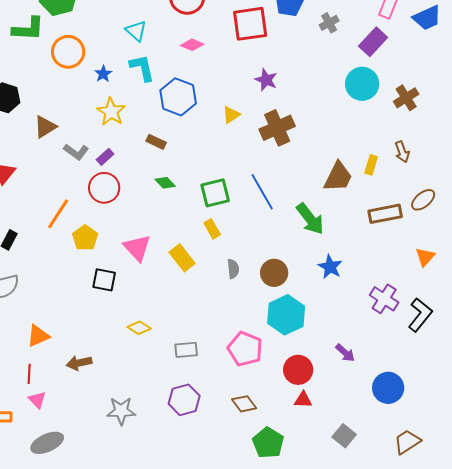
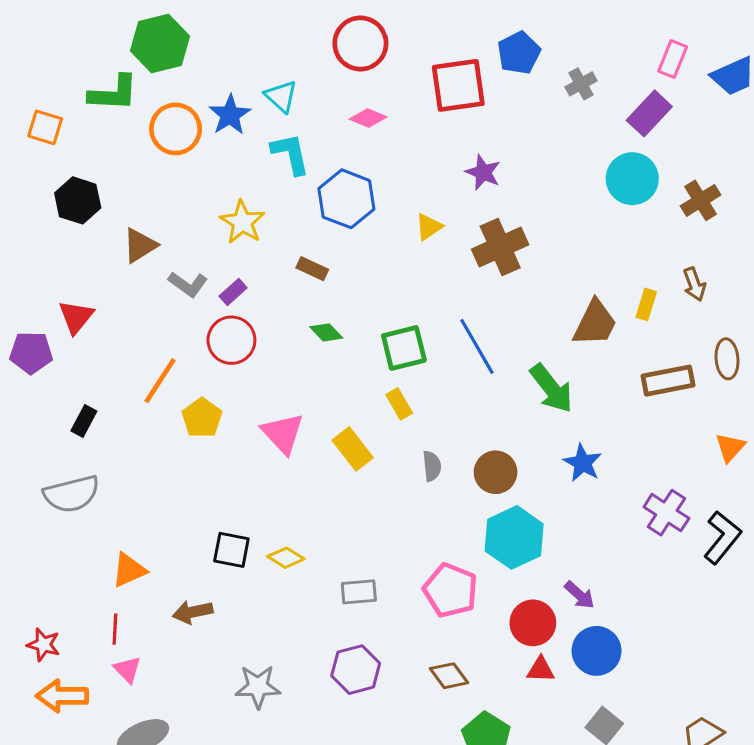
blue star: (103, 74) -> (230, 115), moved, size x1.5
brown ellipse: (423, 200) -> (727, 359), turned -55
black square: (104, 280) -> (231, 550), moved
purple arrow: (345, 353) -> (579, 595), moved
blue circle: (388, 388) -> (597, 651), moved

